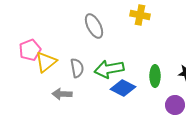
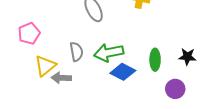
yellow triangle: (46, 62) -> (45, 66), moved

